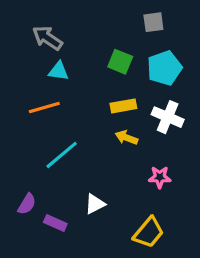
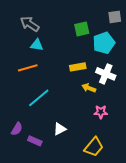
gray square: (153, 22) -> (115, 17), moved
green square: (120, 62) -> (82, 29), moved, turned -35
yellow arrow: (127, 138) -> (89, 88), moved

